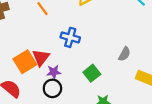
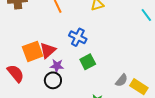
gray semicircle: (124, 54) -> (122, 80), moved
green square: (92, 73) -> (88, 62), moved

